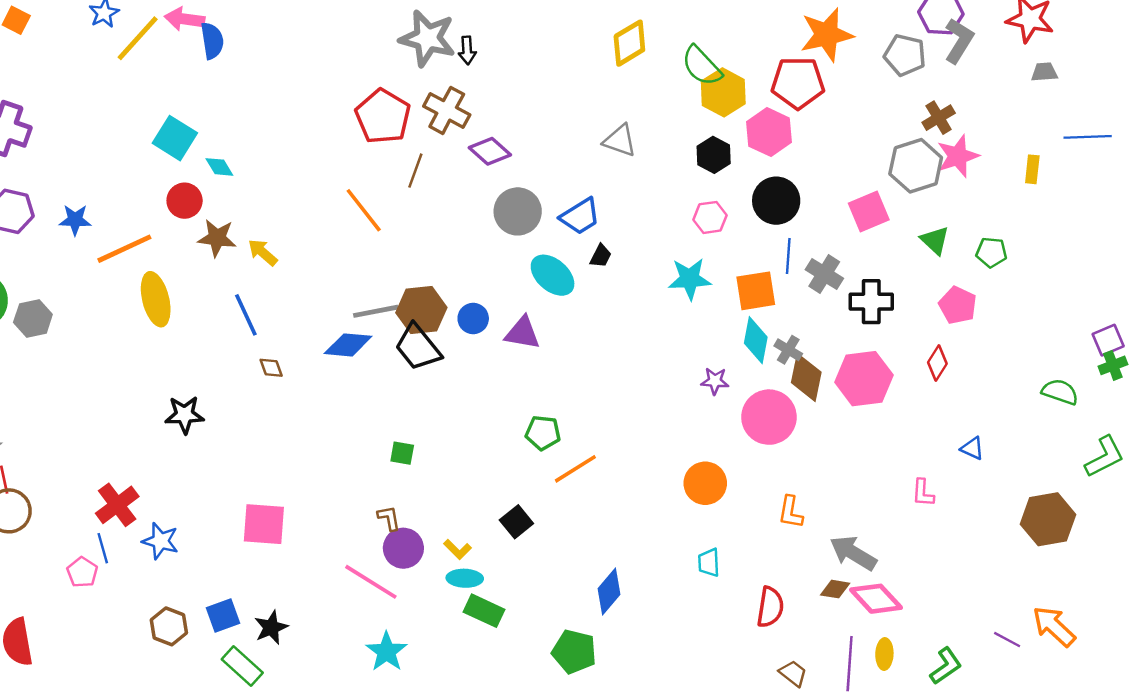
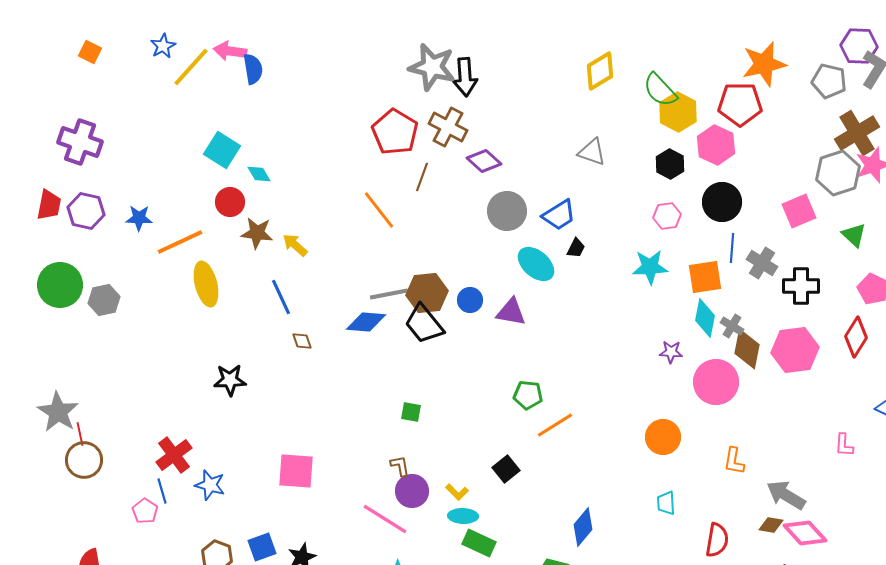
black arrow: (467, 50) -> (465, 77), size x1.6
brown cross: (939, 118) -> (857, 133), size x1.6
red diamond: (937, 363) -> (856, 337), size x1.4

